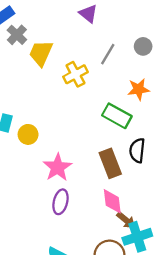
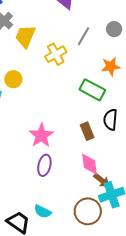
yellow circle: (28, 134) -> (13, 79), moved
brown rectangle: (110, 163) -> (87, 131), size x0.7

